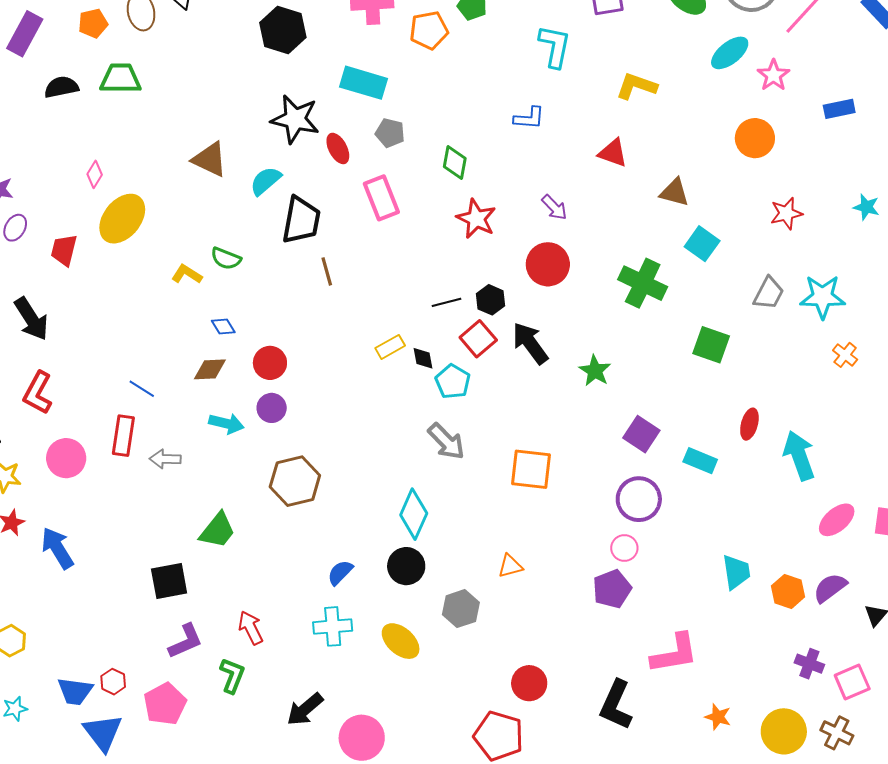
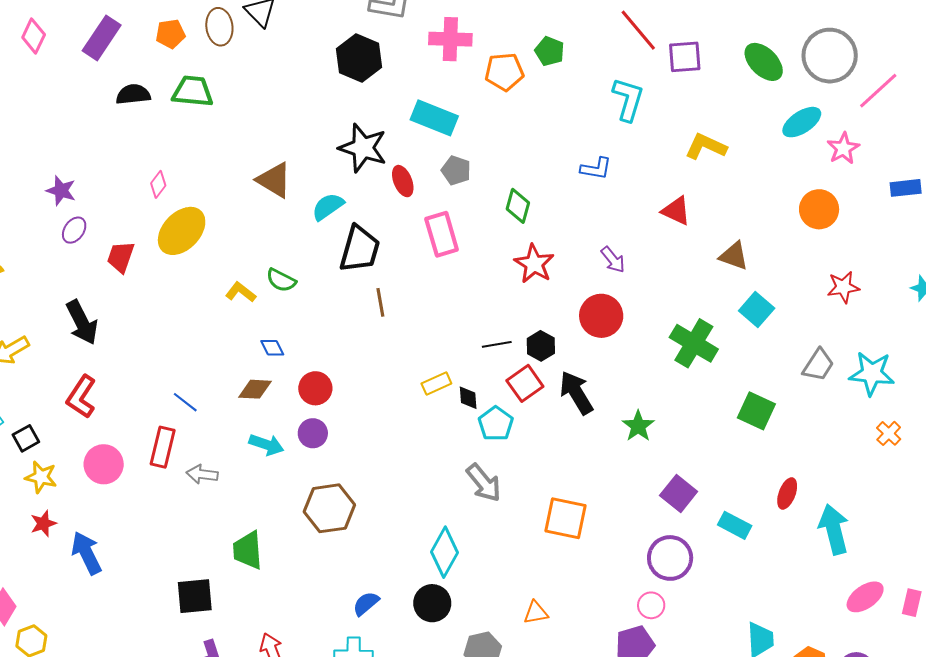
green trapezoid: (218, 530) -> (248, 550), turned 132

